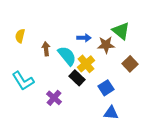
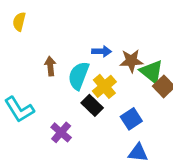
green triangle: (121, 31) -> (152, 72), moved
yellow semicircle: (20, 36) -> (19, 22), moved
cyan semicircle: (67, 56) -> (79, 76), turned -120

